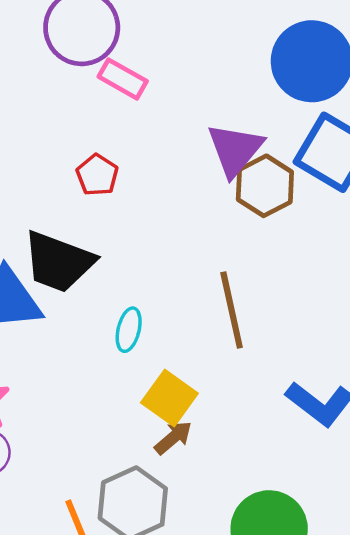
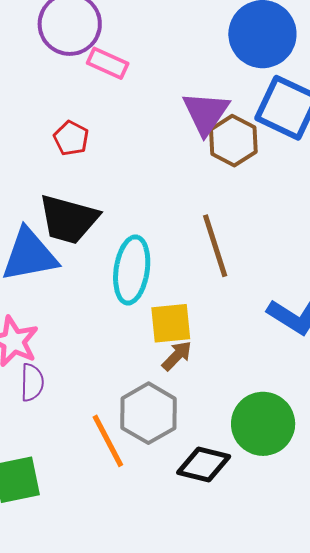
red pentagon: (97, 175) -> (71, 138), moved
cyan ellipse: (129, 330) -> (132, 270), size x1.8
yellow square: (169, 398) -> (171, 323), turned -36

